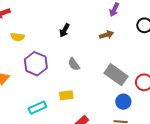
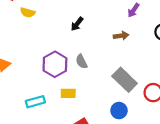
yellow semicircle: (18, 37) -> (28, 12), moved
purple hexagon: (36, 64) -> (55, 64), moved
blue circle: (123, 102) -> (119, 111), moved

